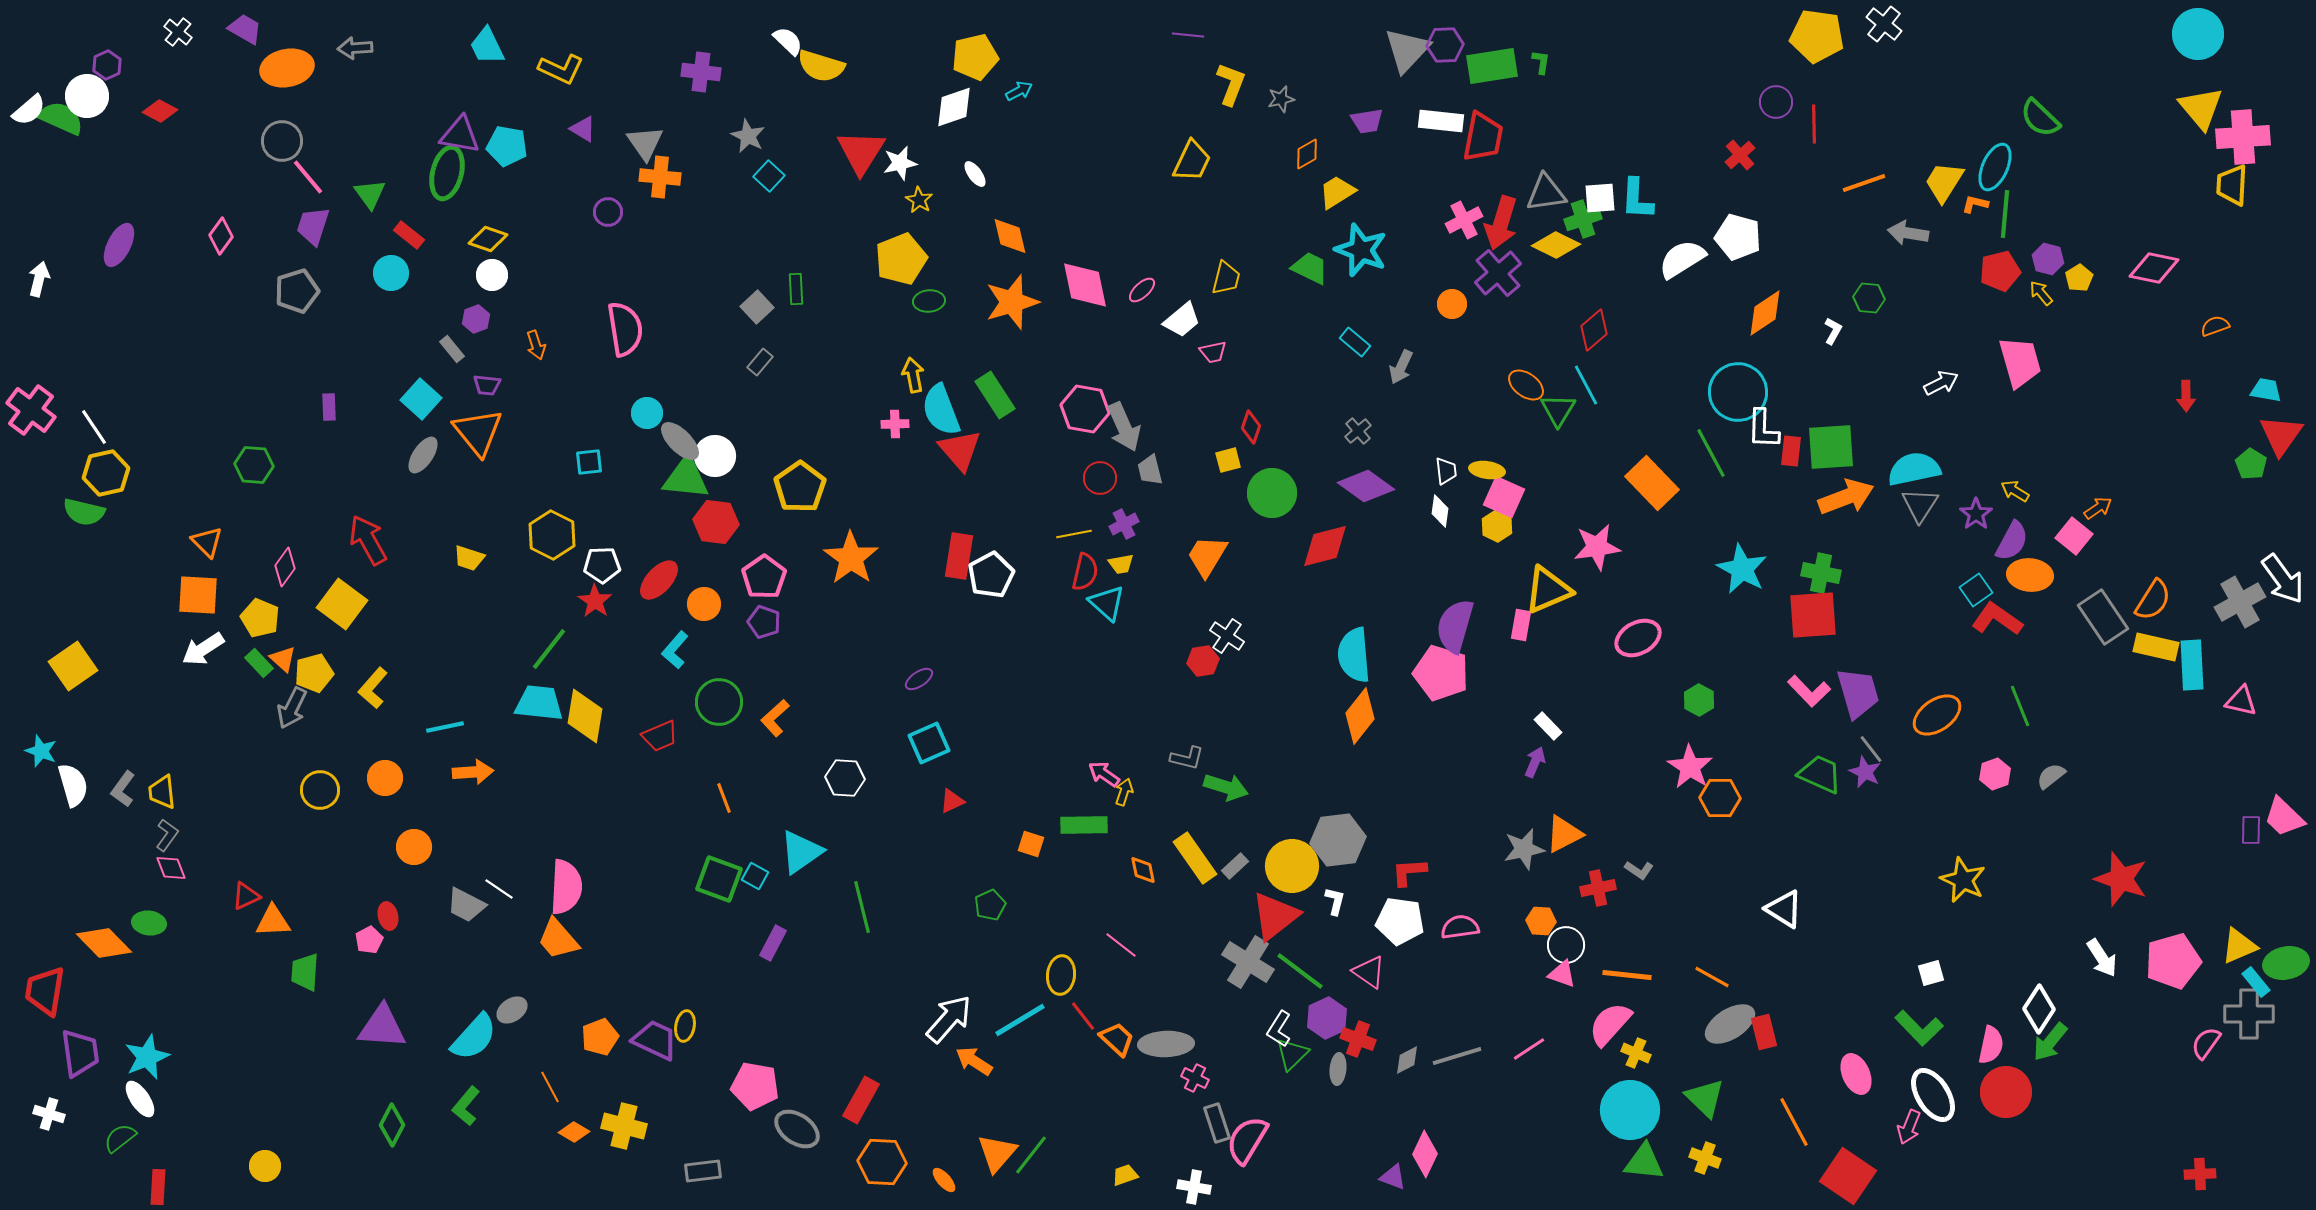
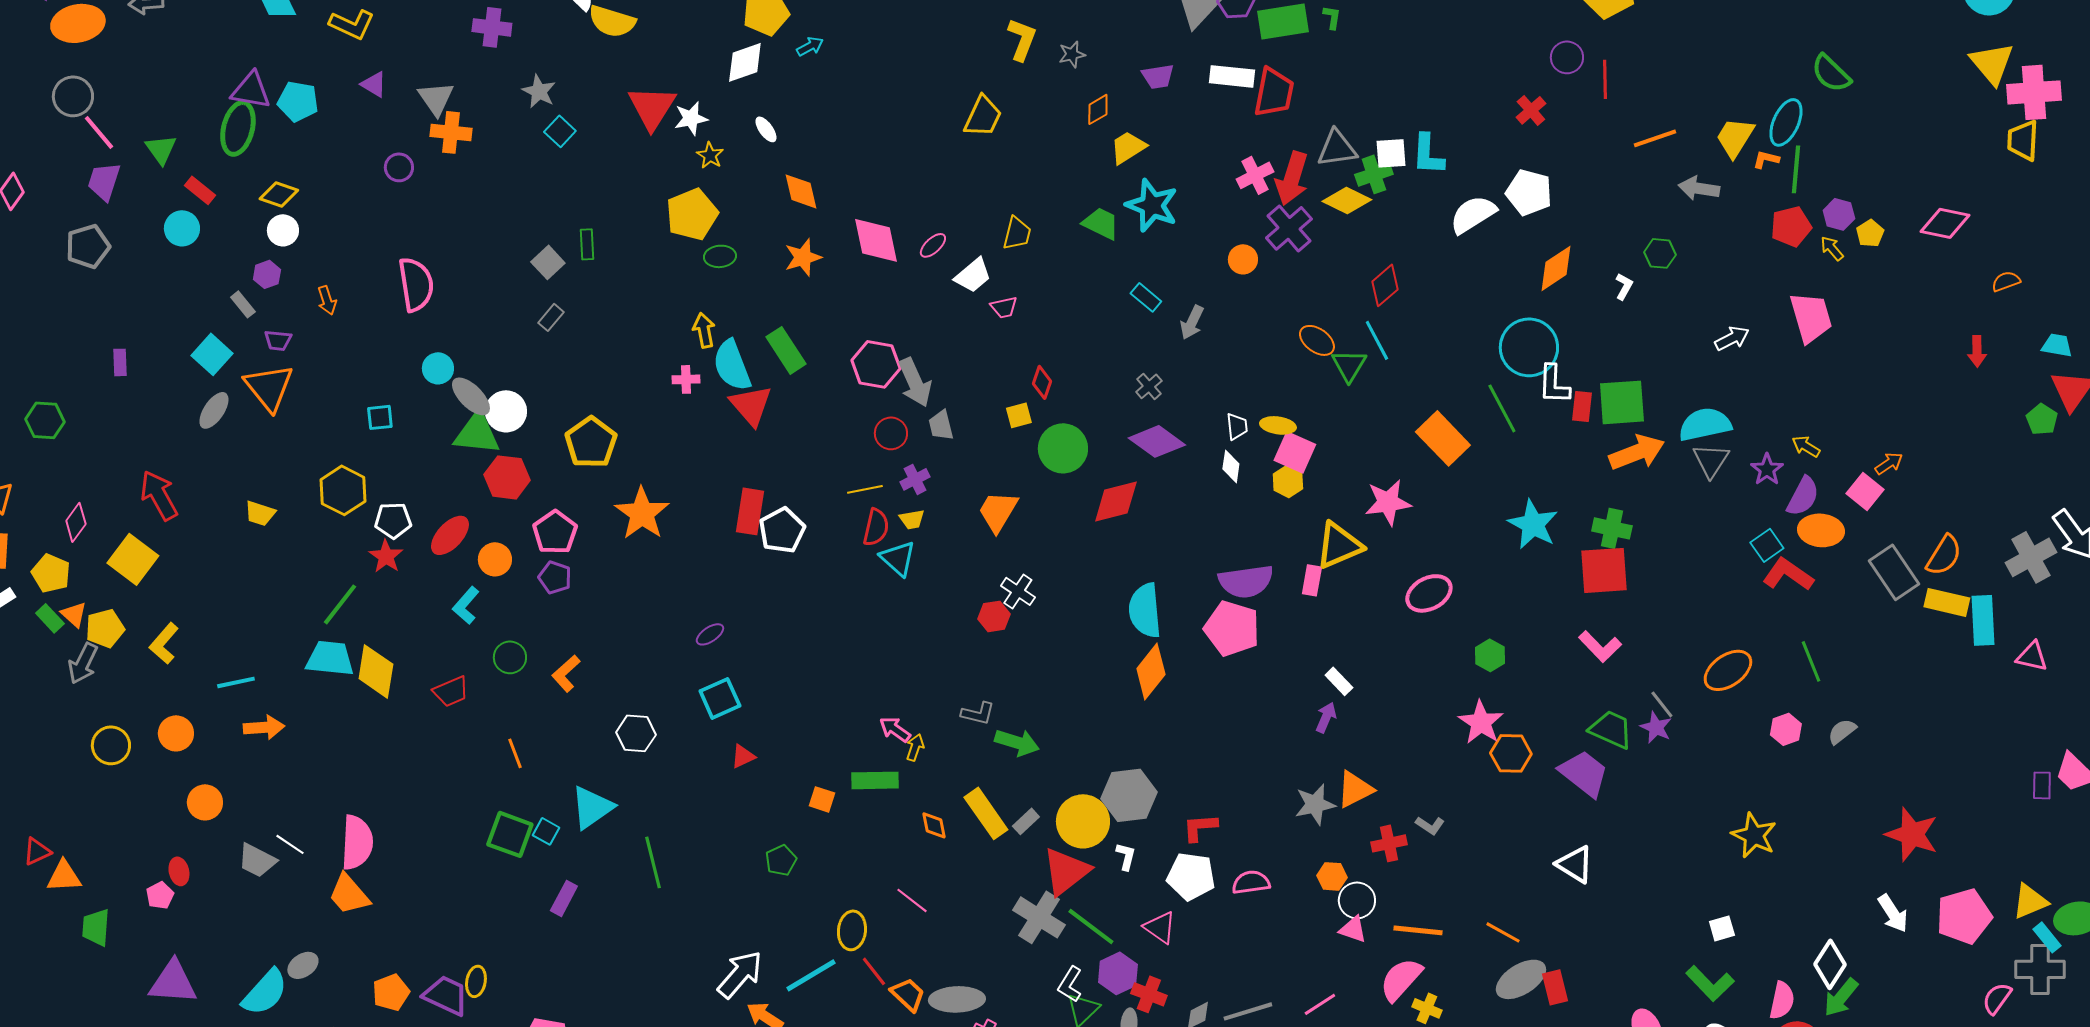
orange star: (1012, 302) -> (803, 257), size x0.7
purple semicircle: (1455, 626) -> (1246, 581), turned -114
purple trapezoid: (1858, 693) -> (1584, 773), moved, turned -36
green circle: (719, 702) -> (510, 657), size x0.7

